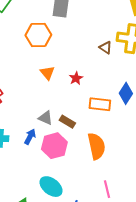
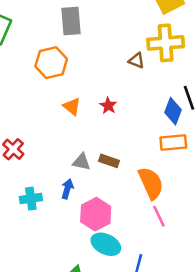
orange rectangle: (100, 104) -> (173, 143), moved
pink hexagon: (54, 146) -> (96, 214), moved
pink line: (107, 189) -> (159, 216), moved

